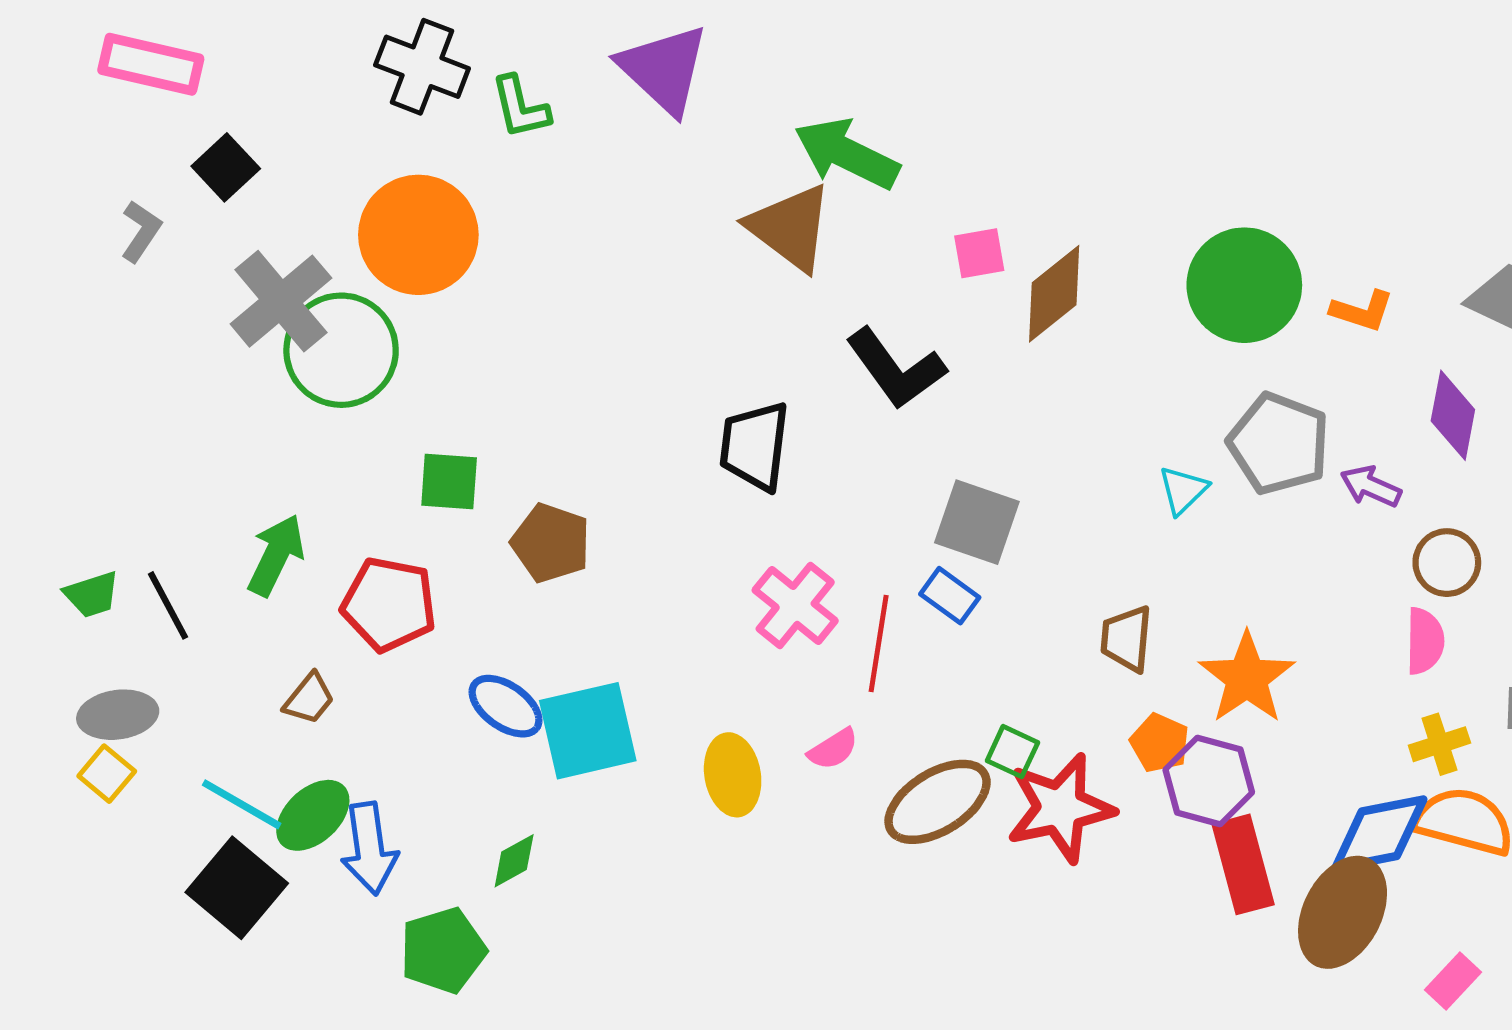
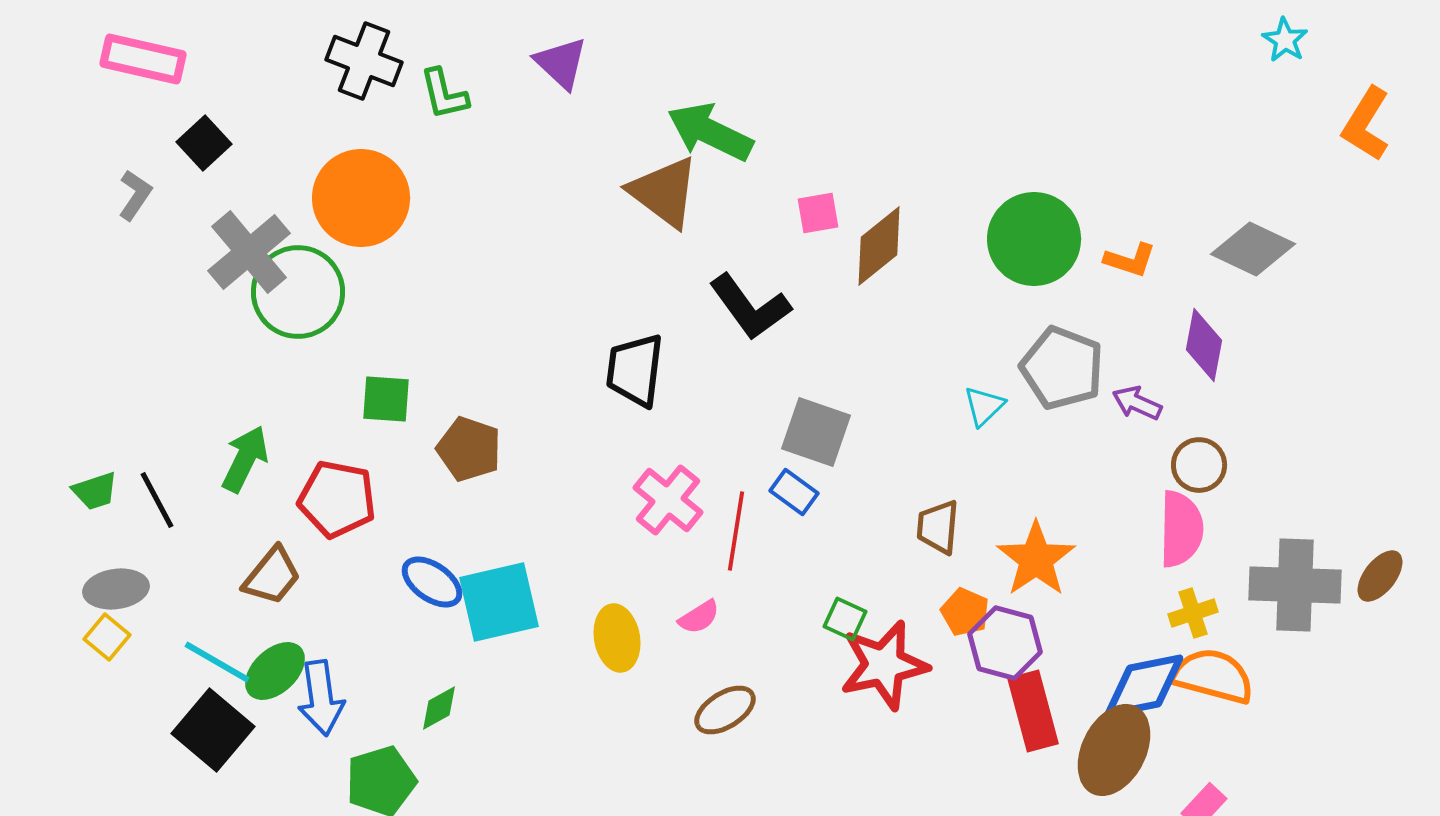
purple triangle: (664, 69) -> (561, 63), size x0.7
pink semicircle: (1425, 641) -> (1181, 529), size x1.4
brown trapezoid: (309, 699) -> (272, 576), size x1.4
brown ellipse: (938, 802) -> (725, 710), moved, size x0.7

